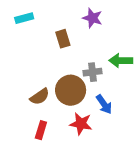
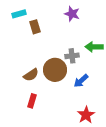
brown rectangle: (63, 39) -> (35, 27), moved
blue arrow: (104, 104) -> (81, 81), turned 84
red star: (81, 124) -> (86, 115), moved, turned 30

